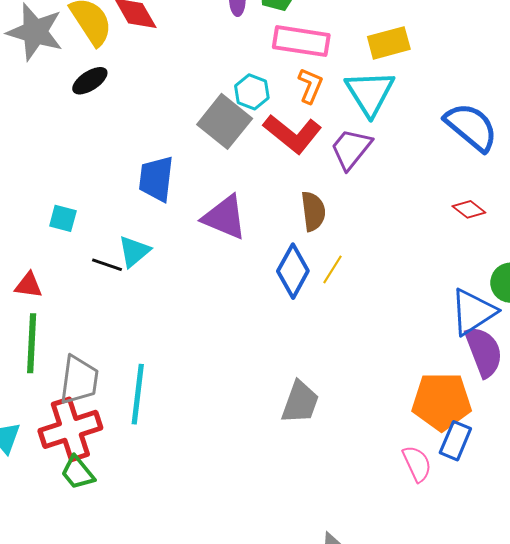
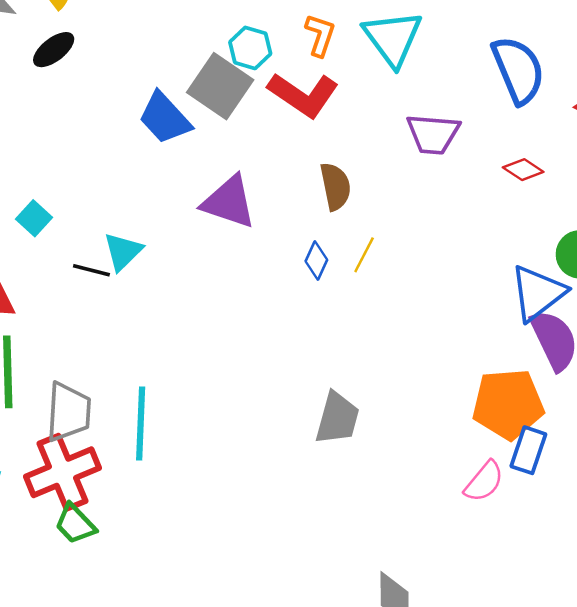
blue semicircle: (471, 127) -> (518, 70), turned 32
purple trapezoid: (351, 149) -> (433, 134), moved, turned -120
blue trapezoid: (156, 179) -> (165, 118), moved, turned -45
cyan square: (63, 218) -> (34, 218), turned 32
blue diamond: (293, 271) -> (316, 260), size x0.6
pink semicircle: (417, 464) -> (484, 482), turned 69

